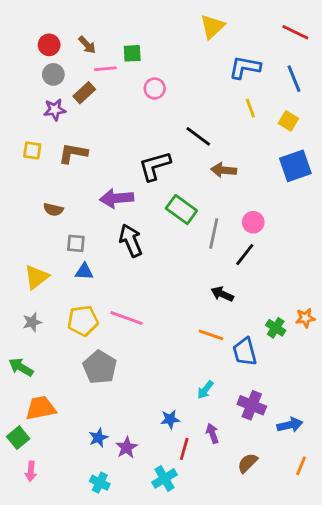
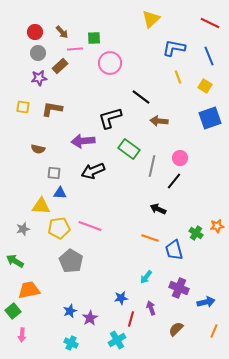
pink circle: (155, 89) -> (110, 63), size x1.5
black arrow: (131, 241) -> (93, 171), turned -90
yellow triangle: (36, 277) -> (41, 206), moved, turned 42

